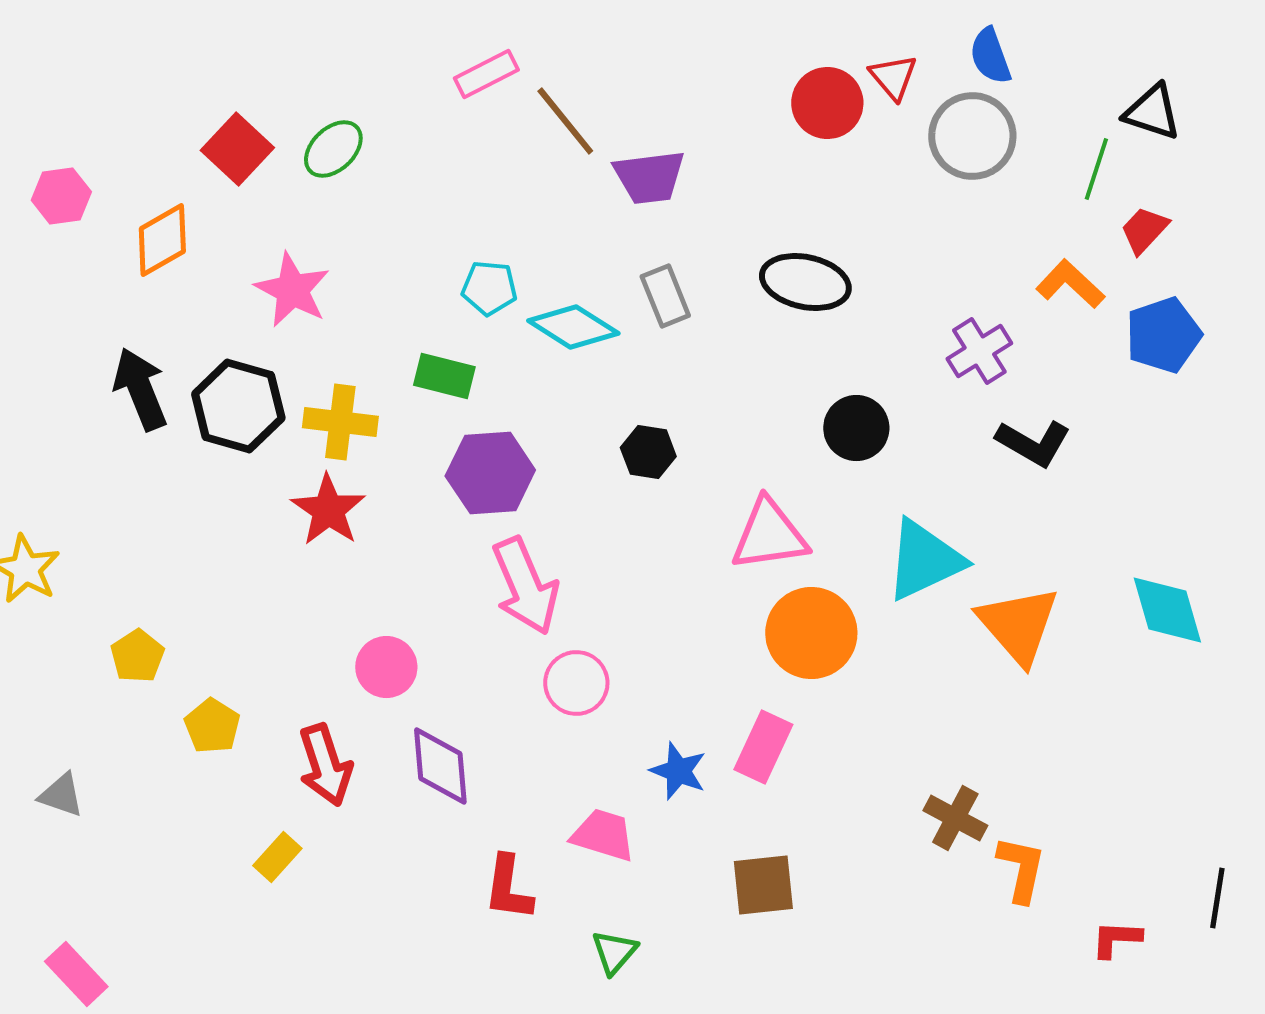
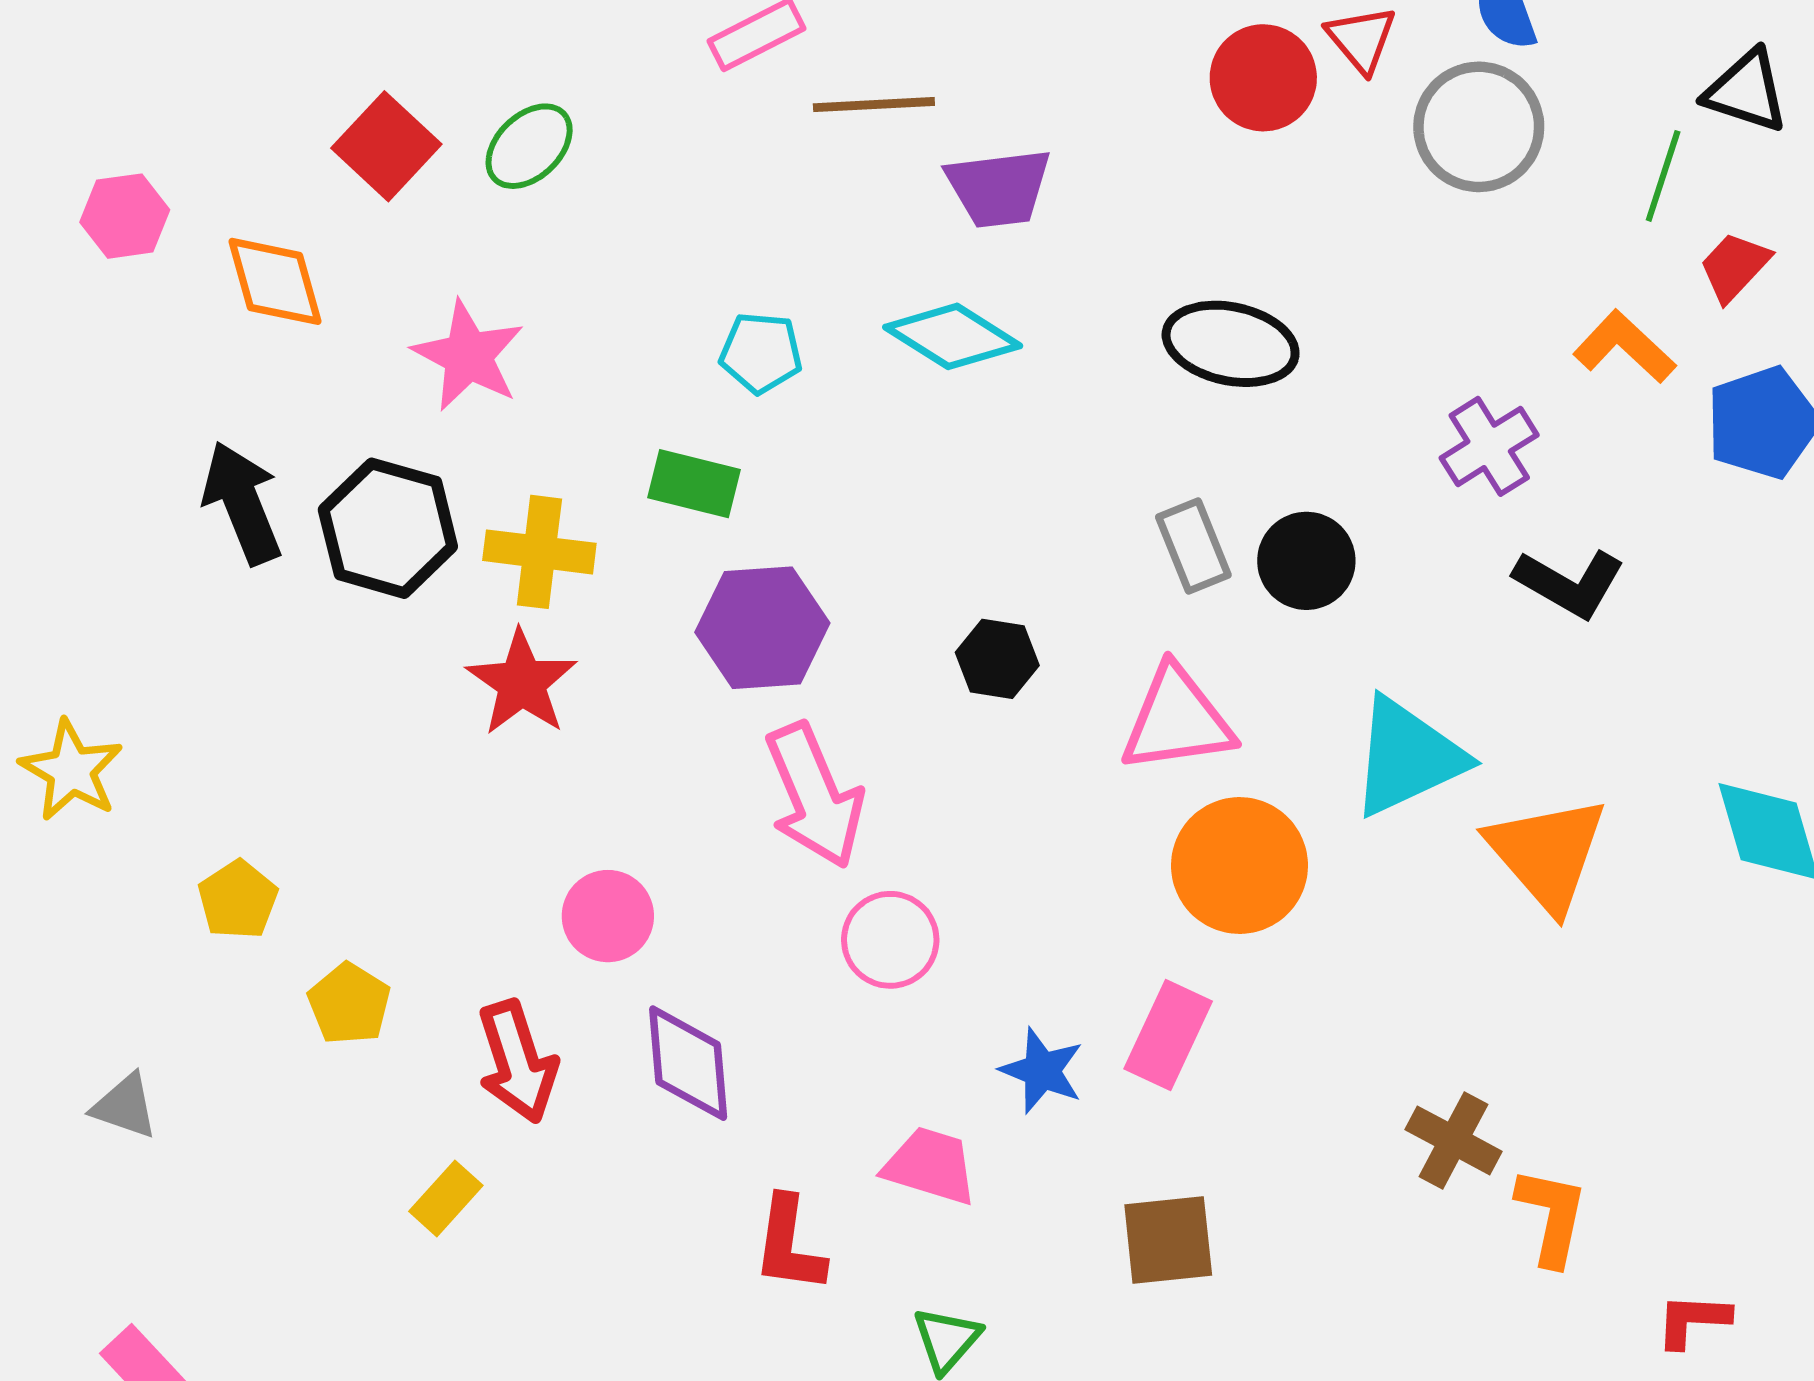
brown line: (565, 121) -> (874, 105), turned -54
orange diamond: (162, 240) -> (275, 281), turned -76
gray rectangle: (665, 296) -> (1193, 546), moved
cyan diamond: (573, 327) -> (953, 336), moved
black hexagon: (648, 452) -> (997, 659), moved

